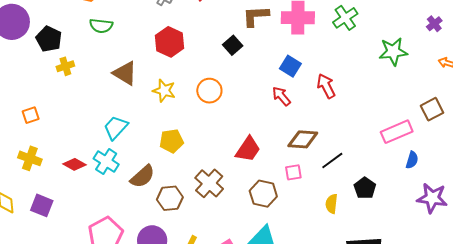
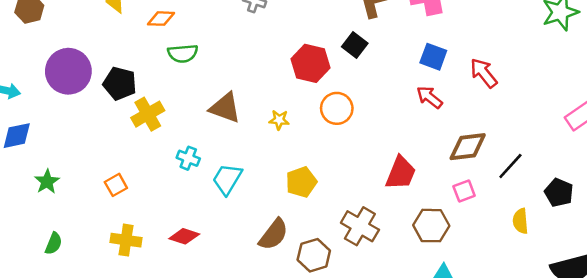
red hexagon: (170, 42) -> (310, 63), moved
yellow cross: (65, 66) -> (148, 114), size x1.4
yellow star: (164, 91) -> (279, 120), size x0.7
cyan cross: (106, 162) -> (188, 158), moved, size x0.7

